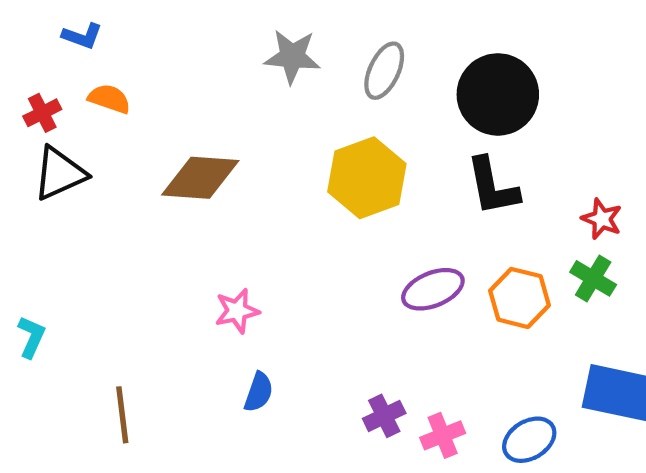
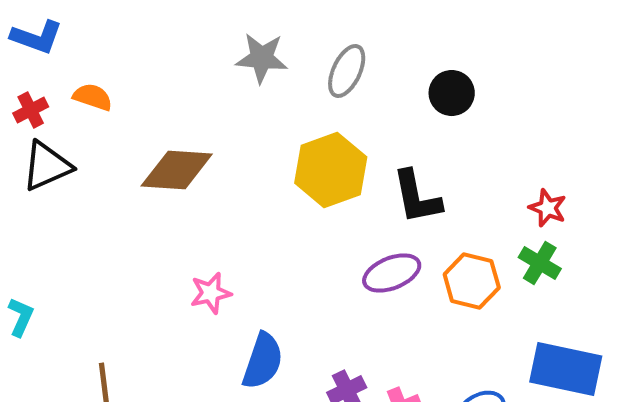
blue L-shape: (82, 36) -> (37, 37), moved, size x1.4
black circle: (498, 94) -> (452, 93), size x0.6
black L-shape: (492, 186) -> (417, 197), moved
blue semicircle: (259, 392) -> (263, 361), moved, size x1.5

